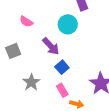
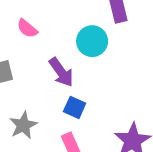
blue square: (62, 67) -> (75, 107), turned -32

